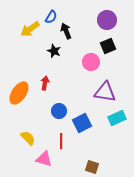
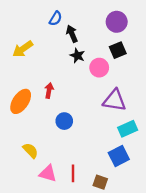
yellow arrow: (30, 29) -> (23, 49), moved
black star: (54, 51) -> (77, 56), moved
blue square: (82, 123) -> (119, 156), moved
red line: (61, 141) -> (73, 173), moved

